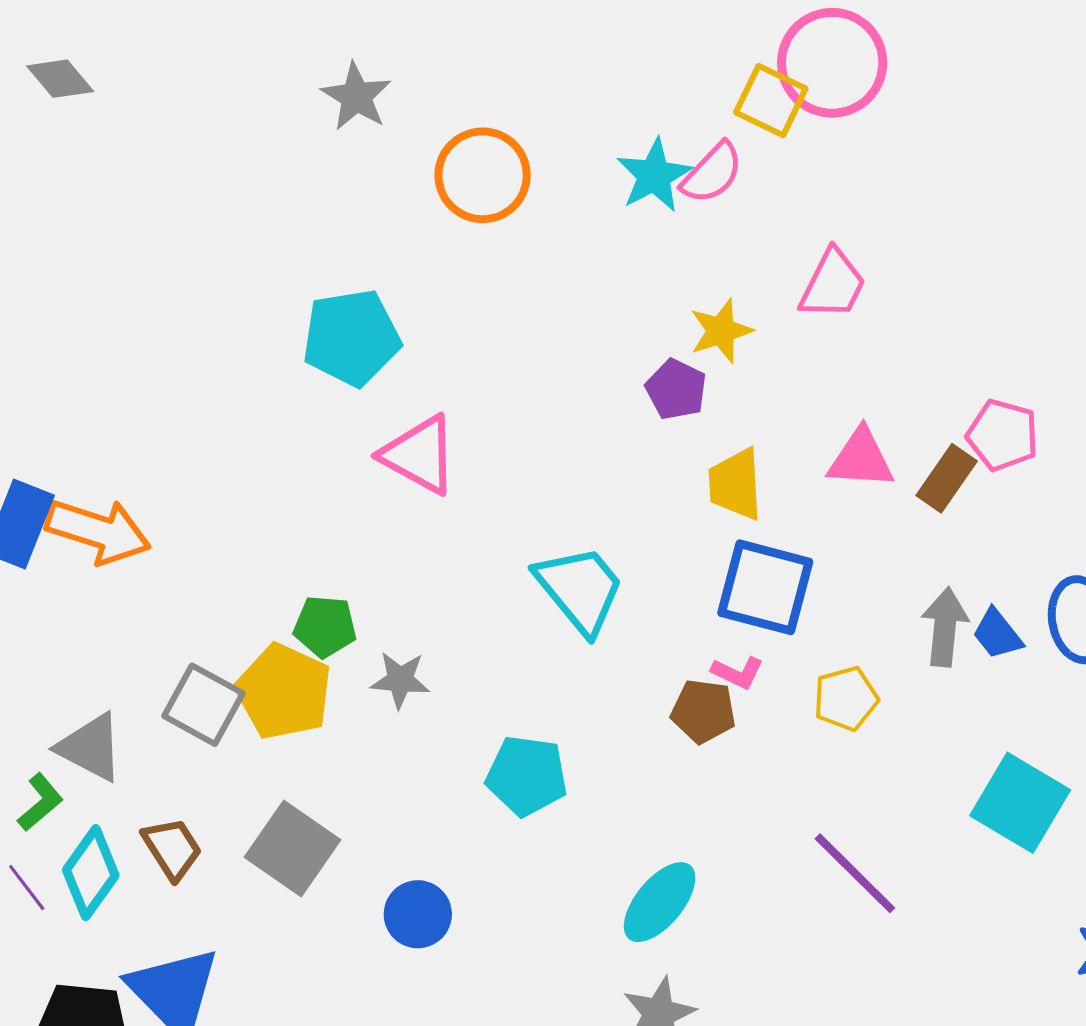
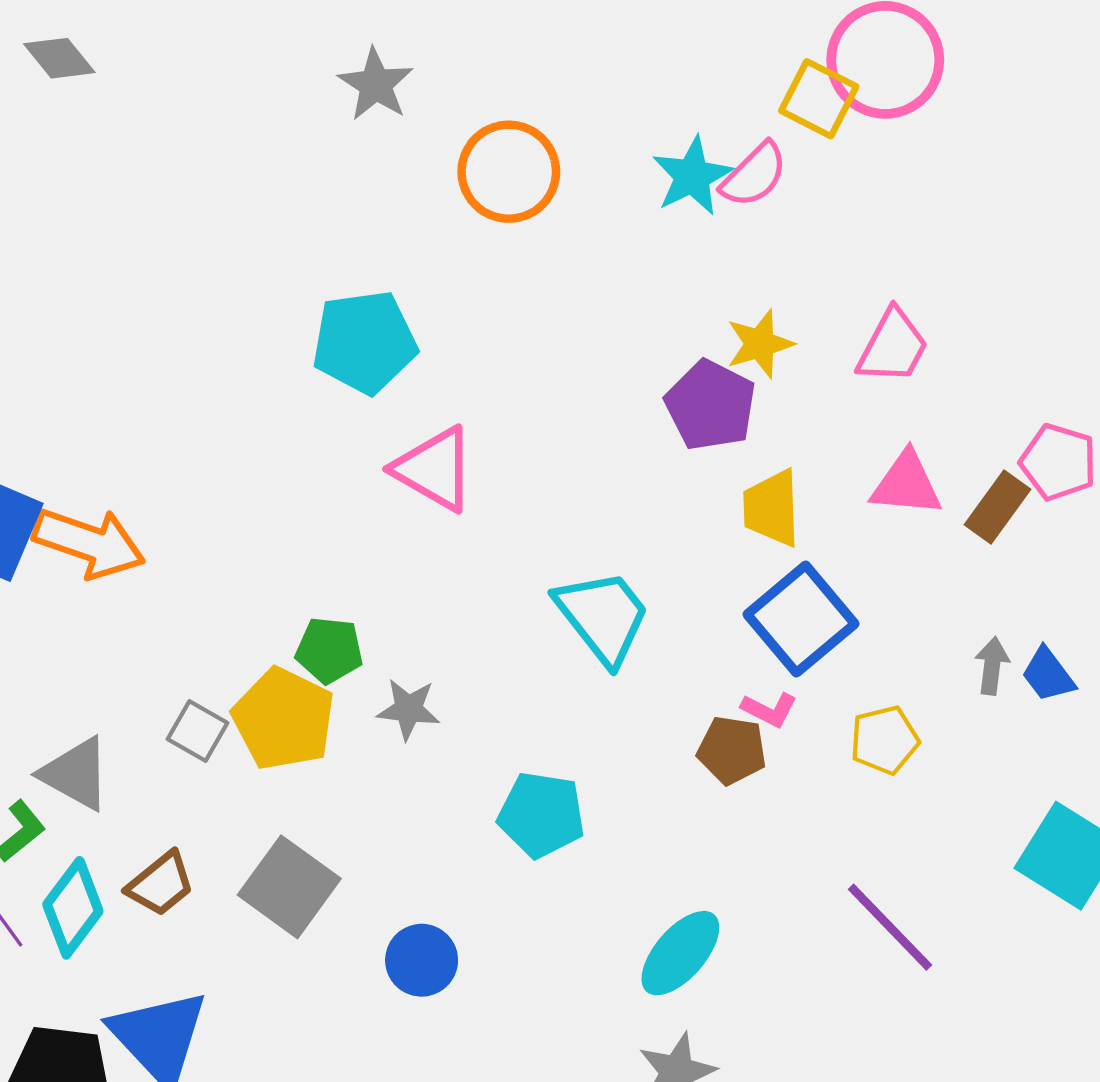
pink trapezoid: (833, 284) -> (893, 346), moved
purple pentagon: (676, 389) -> (711, 405), size x1.4
blue square: (765, 587) -> (801, 619), turned 34
gray arrow: (945, 627) -> (992, 666), size x0.7
gray square: (203, 705) -> (198, 731), size x0.7
brown trapezoid: (172, 848) -> (161, 884), turned 82

